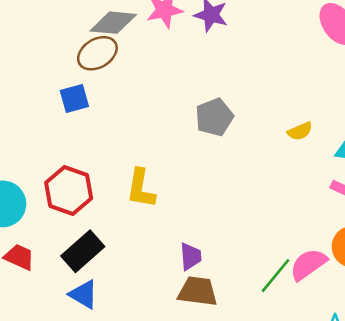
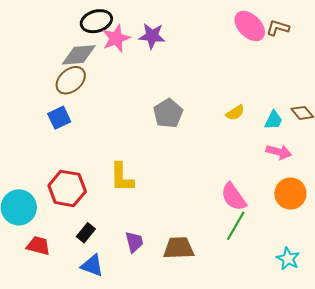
black rectangle: (83, 251) -> (86, 233), size x0.6
purple trapezoid: (190, 256) -> (134, 242), moved
pink semicircle: (308, 264) -> (234, 197), moved, turned -80

